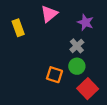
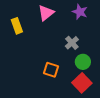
purple star: (85, 22) -> (80, 12), moved
green circle: (77, 66) -> (83, 62), moved

